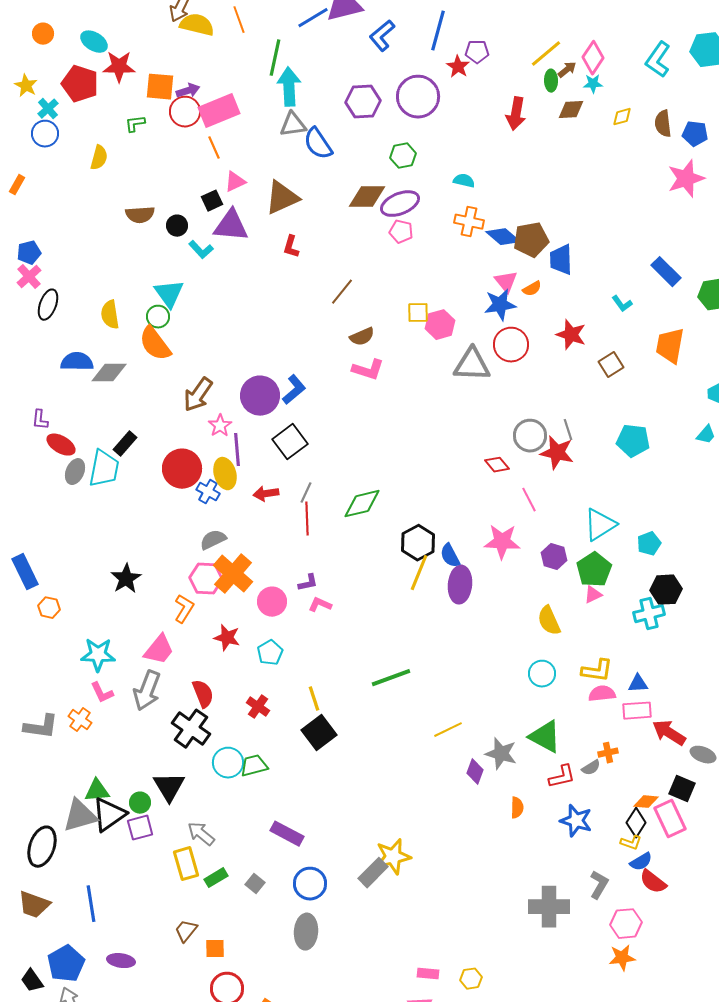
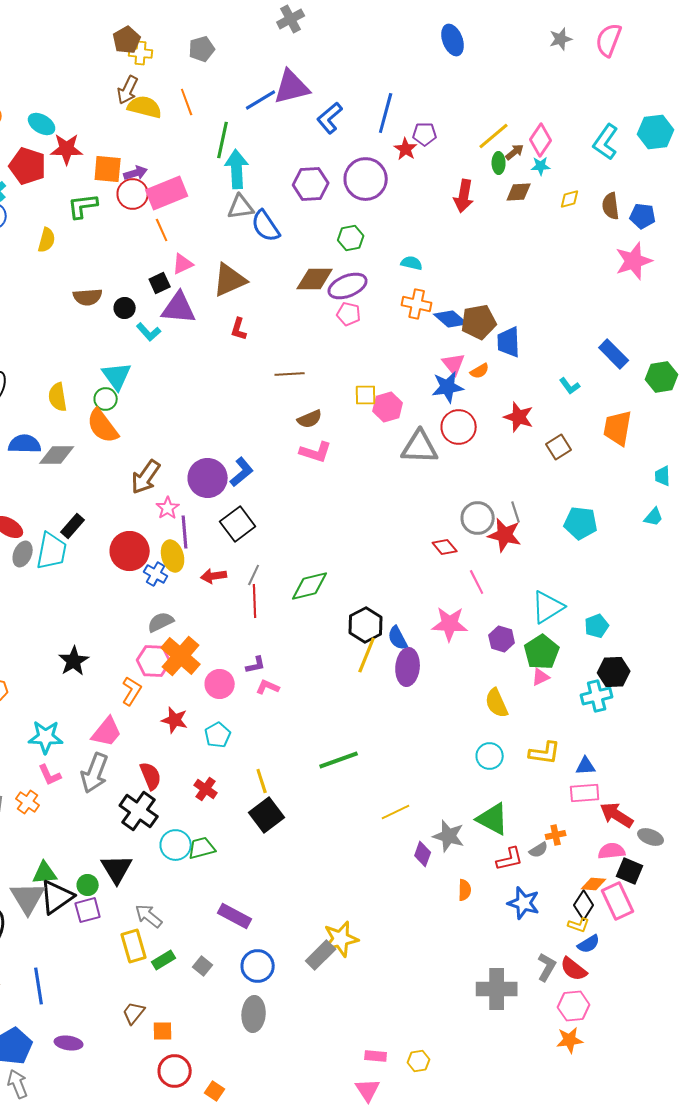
green L-shape: (135, 124) -> (83, 206), size x1.5
brown line: (342, 292) -> (290, 374), turned 48
pink semicircle: (602, 694) -> (612, 851), moved
gray triangle: (80, 816) -> (28, 898), turned -45
red semicircle: (653, 882) -> (574, 969), moved

